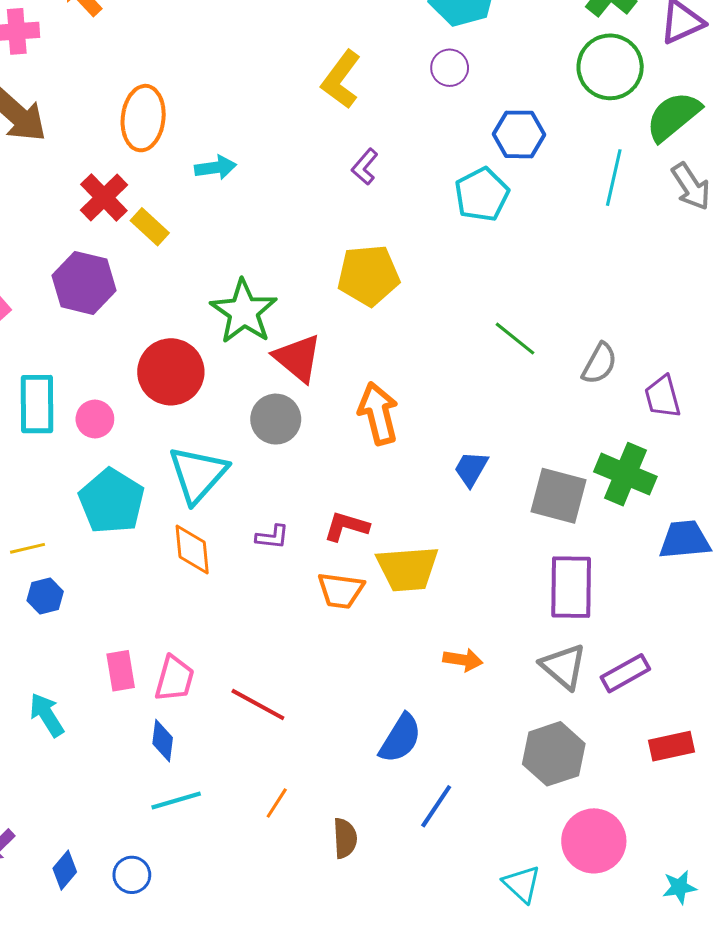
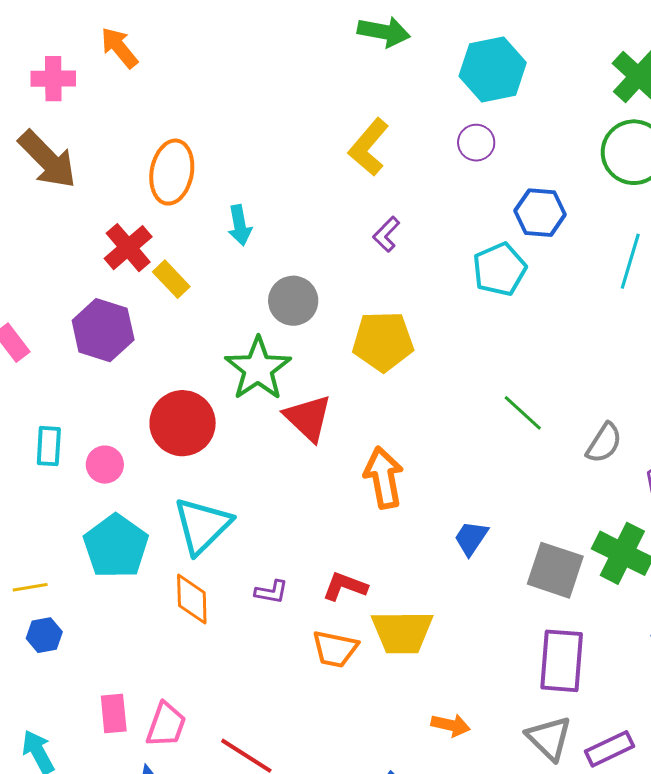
cyan arrow: (215, 167) -> (240, 225), turned 84
cyan rectangle: (37, 404) -> (49, 446), size x0.7
gray circle: (276, 419) -> (293, 301), moved

